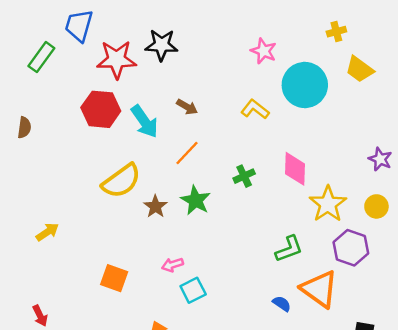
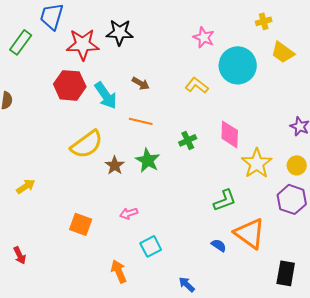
orange line: (187, 153) -> (141, 121), turned 60
purple hexagon: (351, 248) -> (292, 199), moved
cyan square: (193, 290) -> (151, 246), moved

